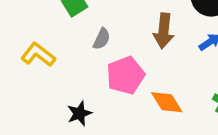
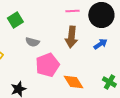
gray semicircle: (102, 39) -> (32, 42), turned 80

